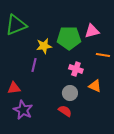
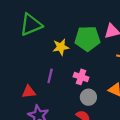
purple line: (34, 65) -> (50, 76), moved
pink cross: (76, 69) -> (81, 77), moved

